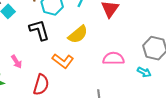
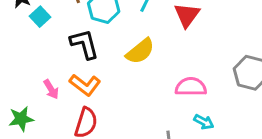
orange L-shape: (63, 61) -> (85, 85), moved
cyan arrow: (144, 72) -> (204, 122), moved

